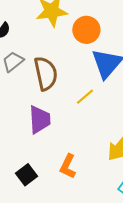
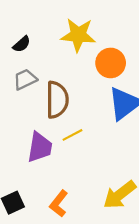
yellow line: (85, 97) -> (73, 135), moved

